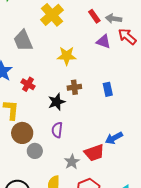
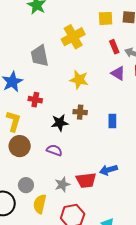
red cross: (28, 84) -> (35, 100), turned -32
purple semicircle: (57, 130) -> (54, 150), turned 91
gray circle: (35, 151) -> (26, 185), moved

